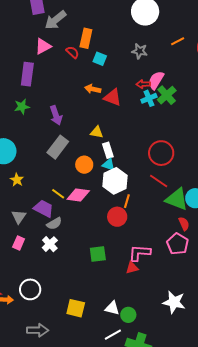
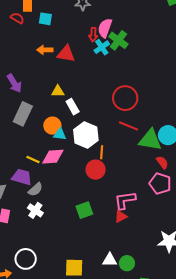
red arrow: (143, 84) -> (93, 35), turned -72
cyan triangle: (109, 165) -> (60, 134), moved

